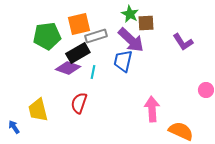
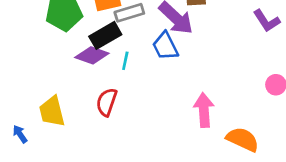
purple L-shape: (183, 42) -> (267, 21), moved
blue trapezoid: (123, 61) -> (165, 46), turned -40

